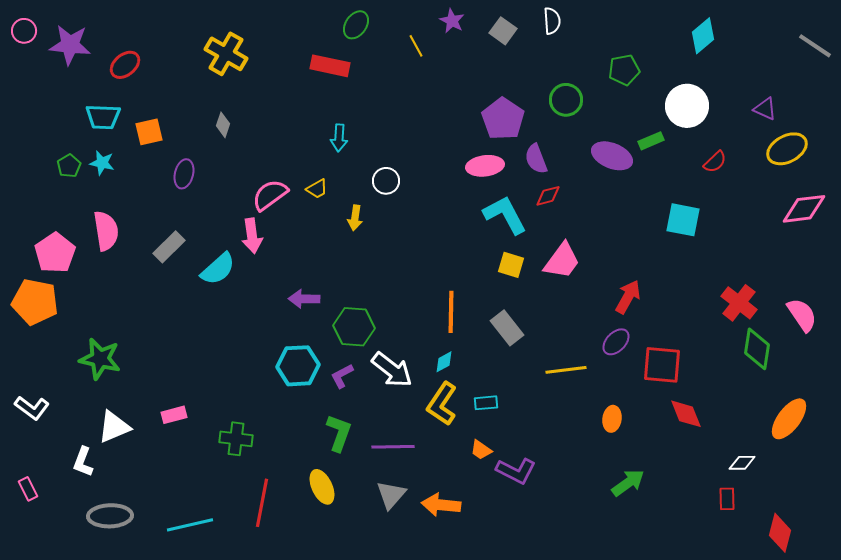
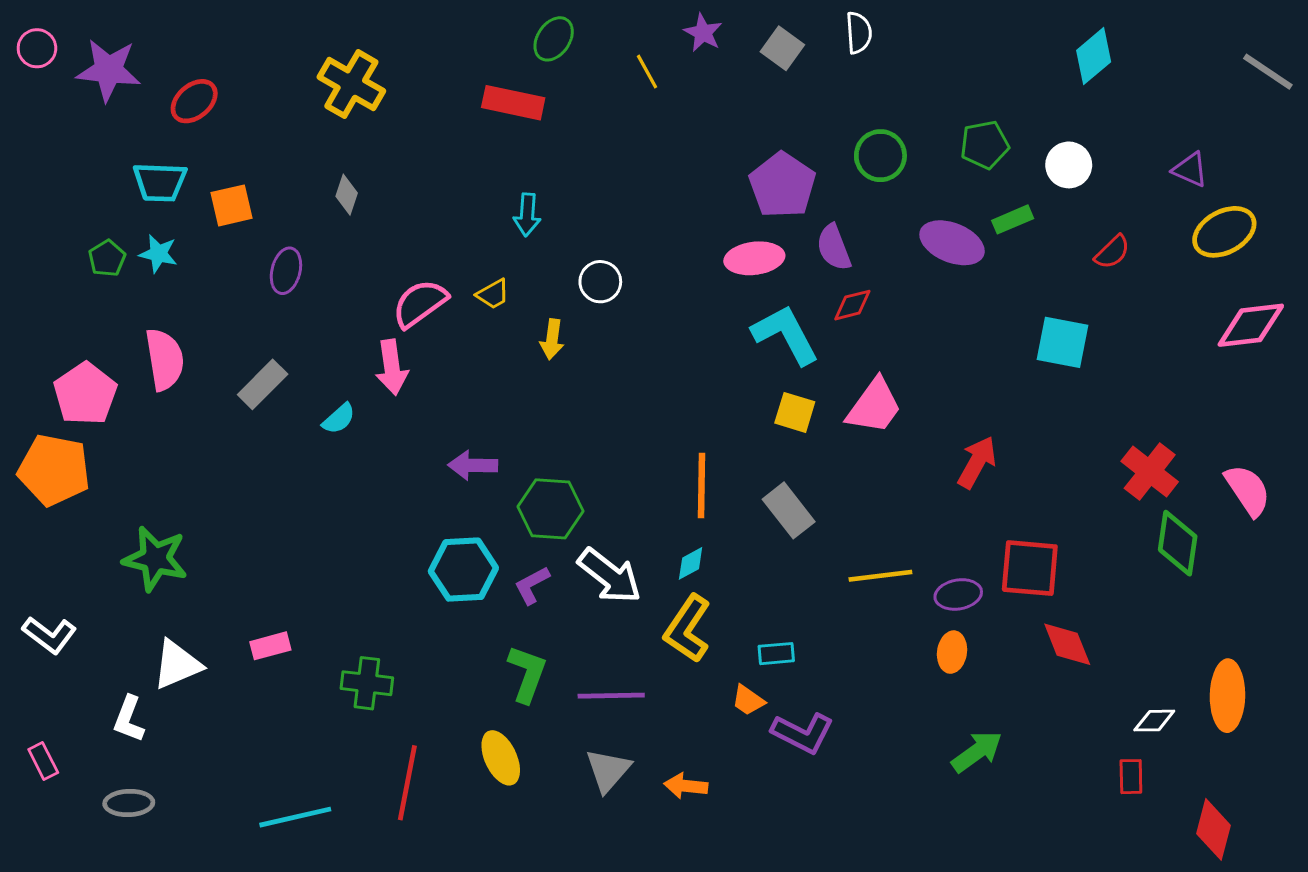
green pentagon: (624, 70) -> (985, 145), moved
white circle: (687, 106) -> (1069, 165), size x0.7
cyan semicircle: (218, 269) -> (339, 419), size x0.6
purple ellipse: (616, 342) -> (958, 594), moved, turned 36
cyan rectangle: (486, 403) -> (776, 654), moved
orange ellipse: (789, 419) -> (1227, 696), moved, turned -36
orange arrow: (441, 505) -> (686, 786), size x0.7
gray ellipse: (110, 516) -> (129, 803), moved, size x0.7

